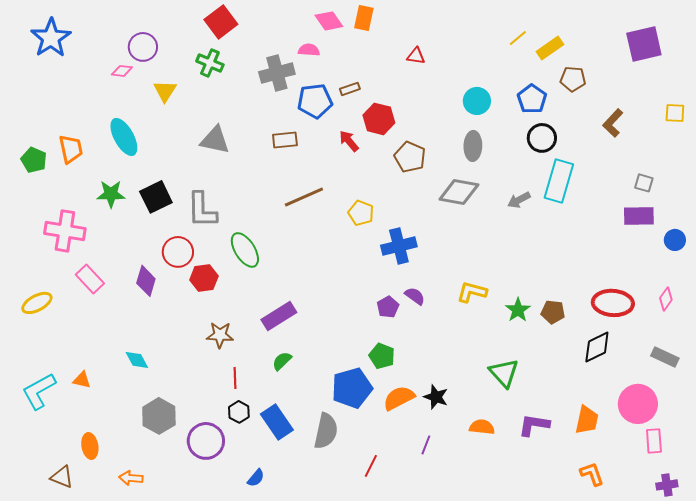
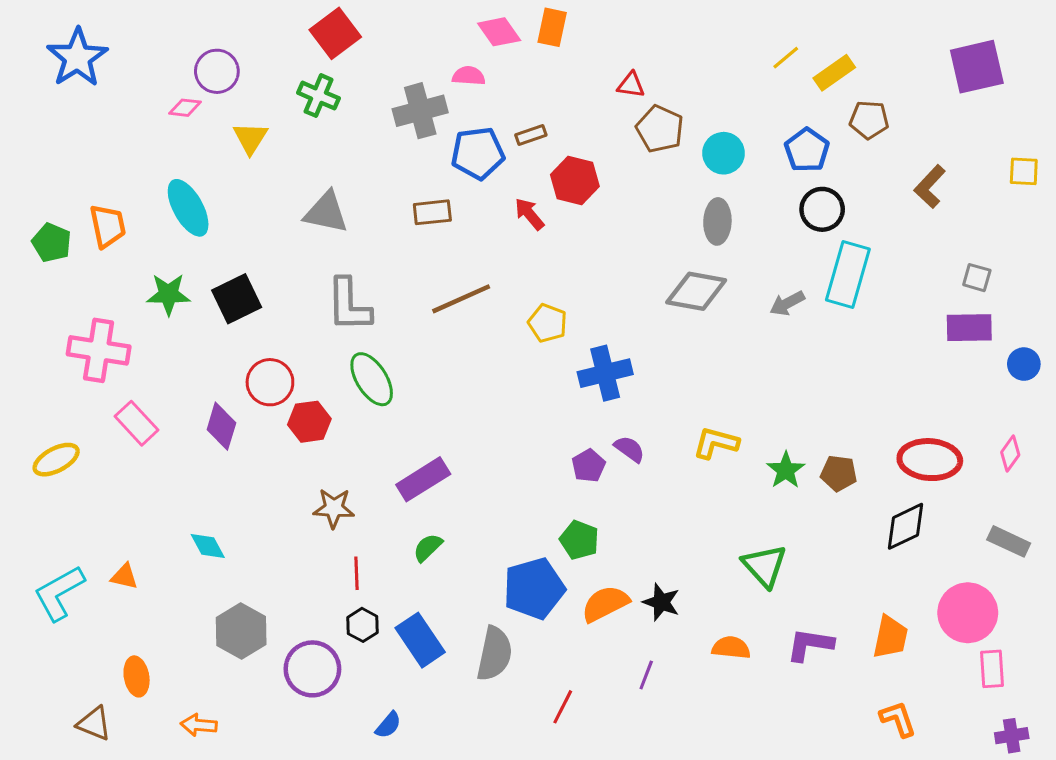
brown pentagon: (410, 157) -> (660, 129), moved
gray L-shape: (202, 210) -> (349, 305), moved

